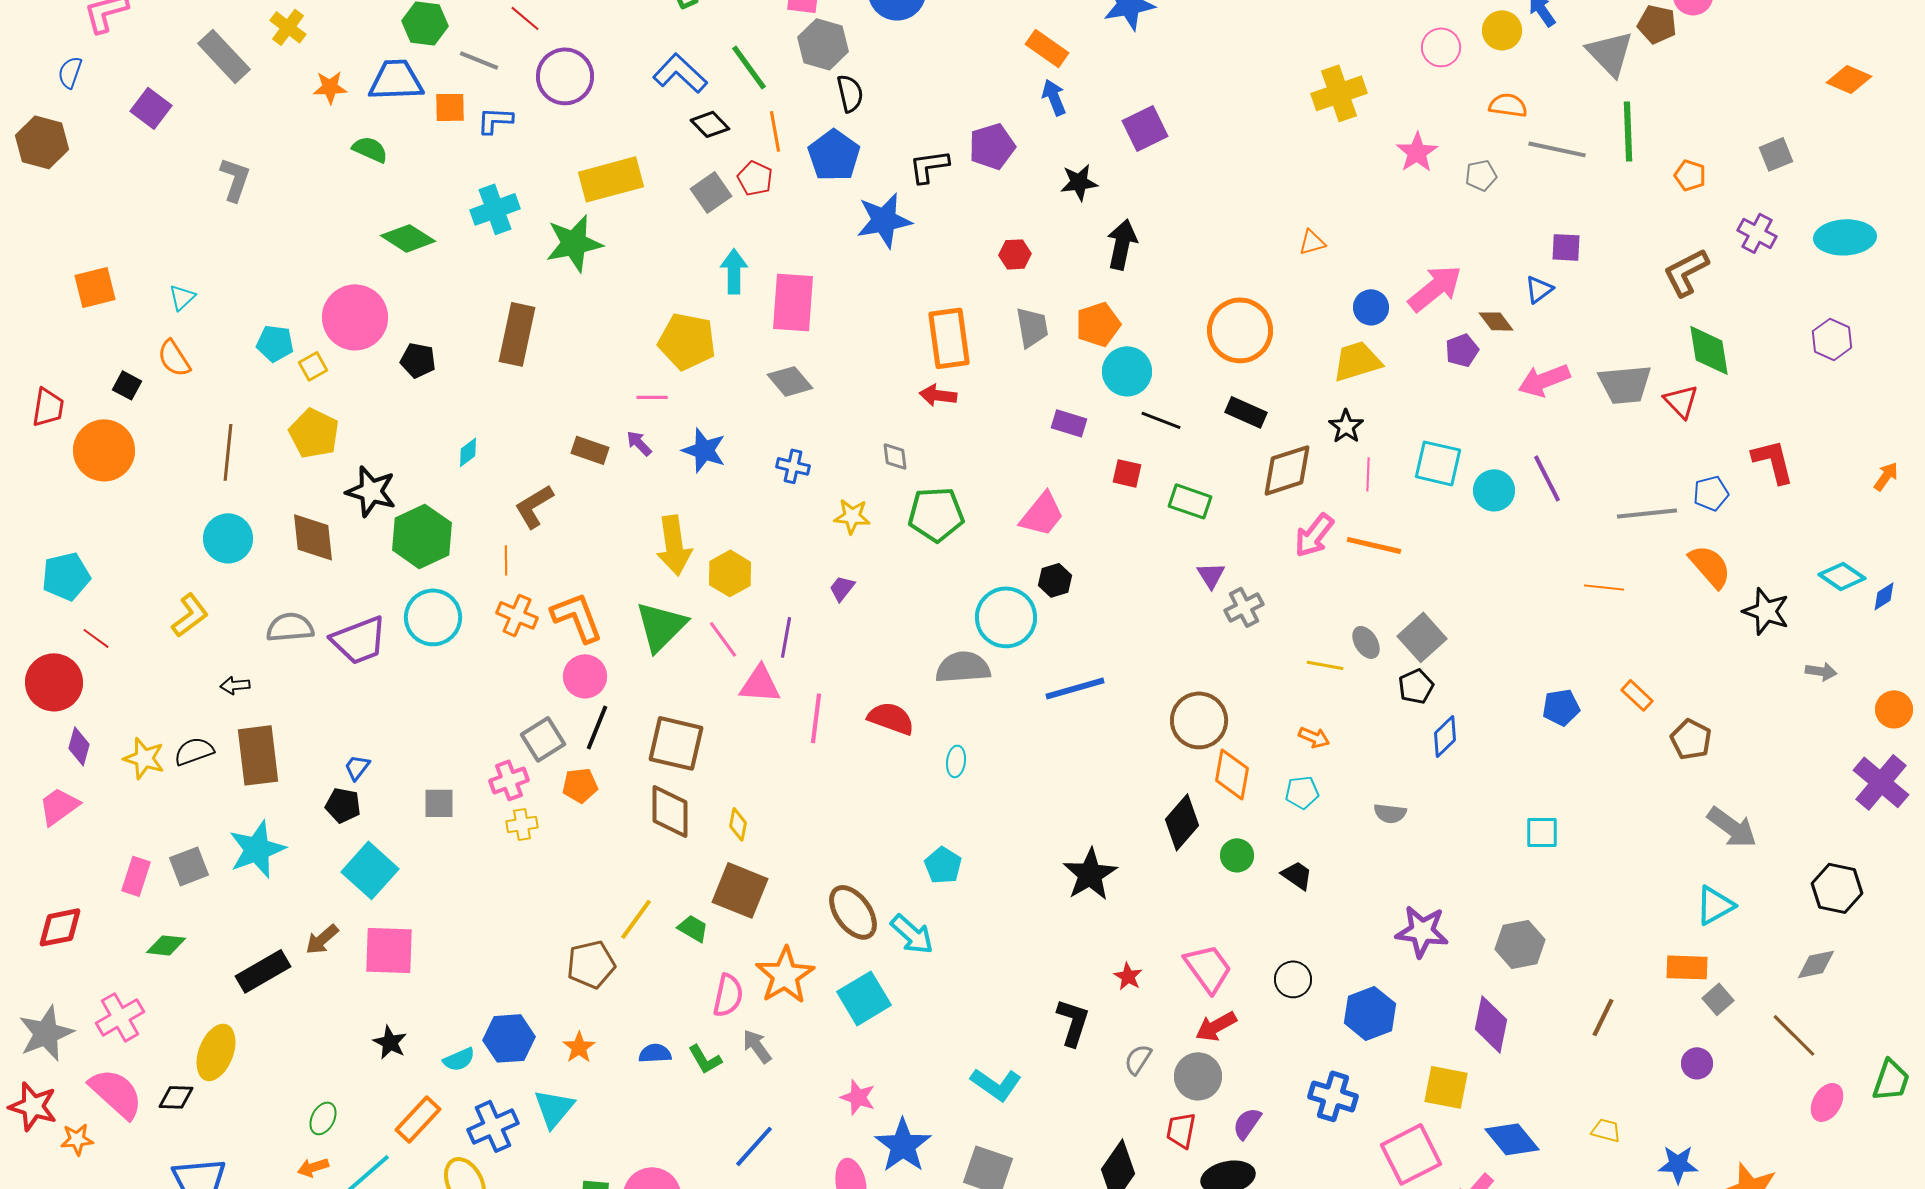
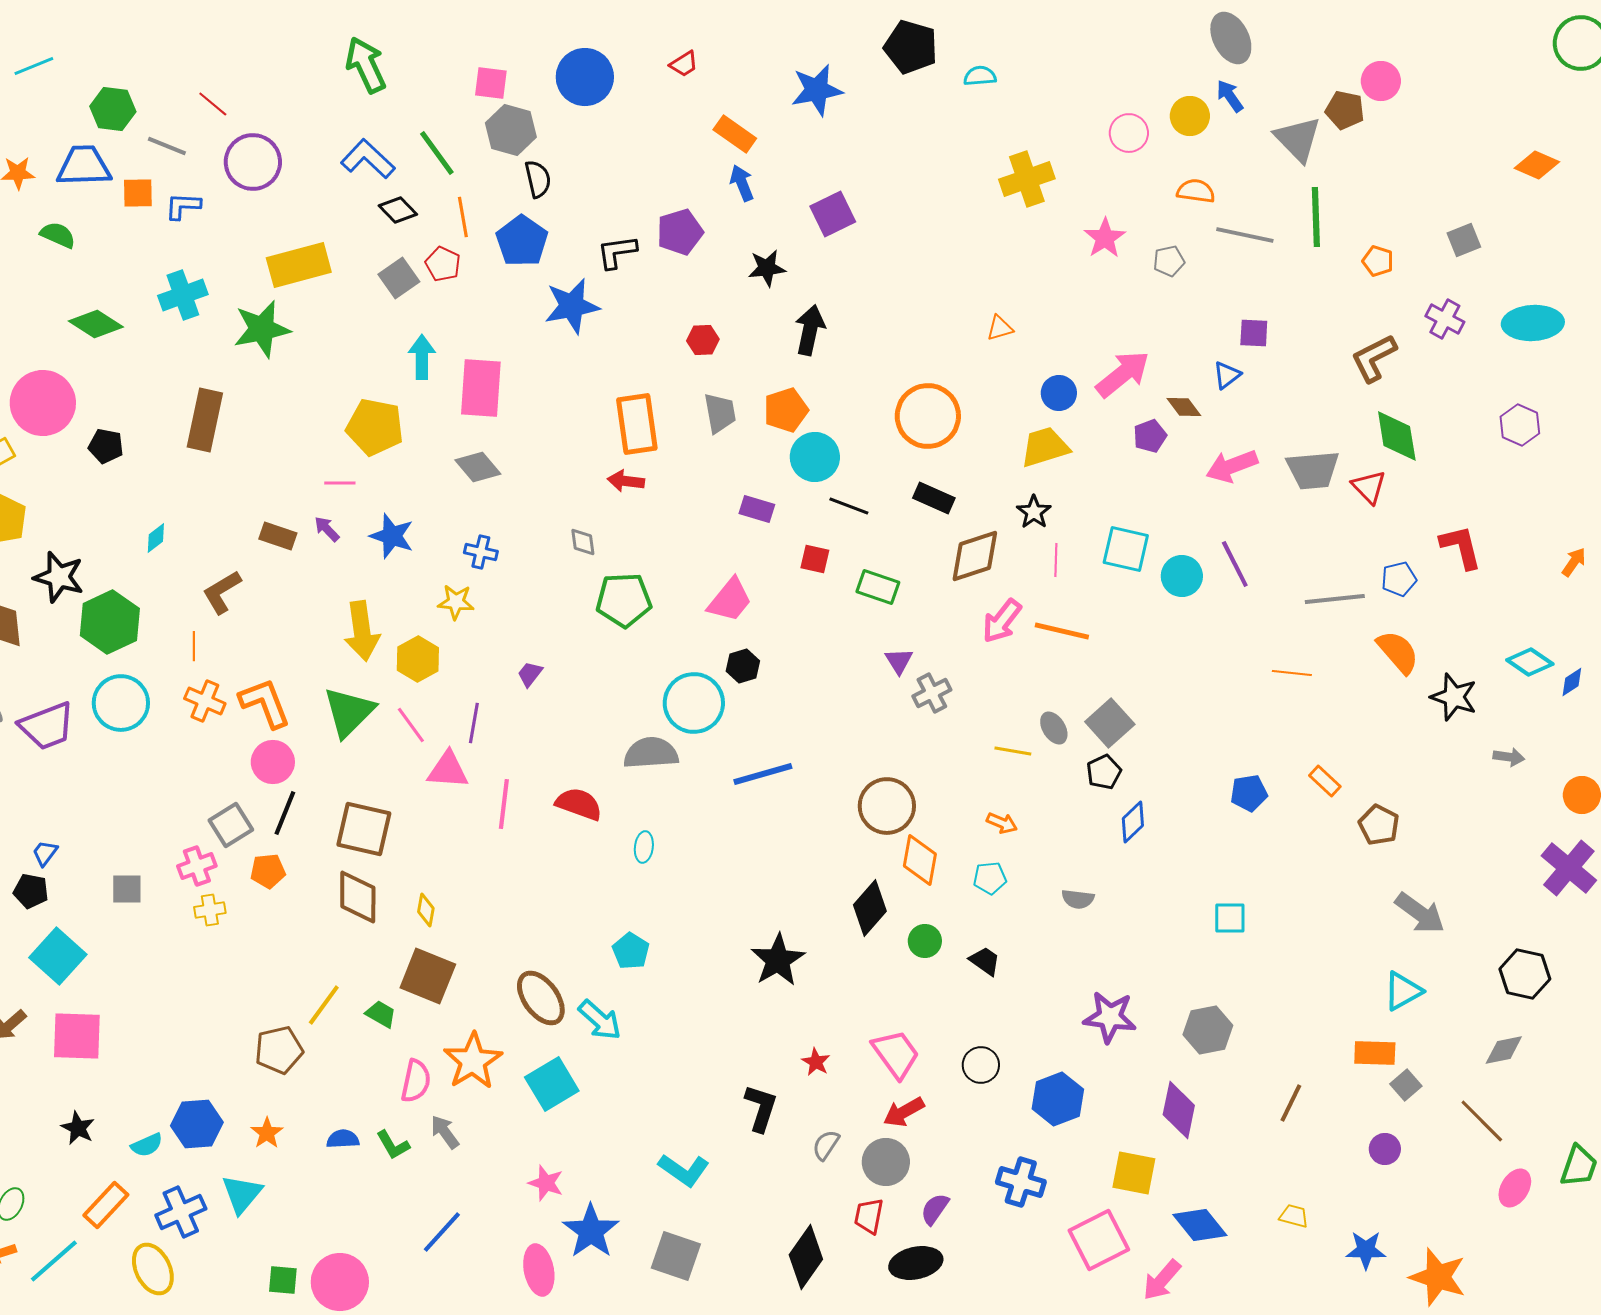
yellow star: (852, 516) -> (456, 602), moved

